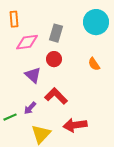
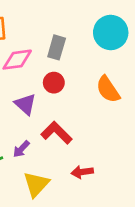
orange semicircle: (94, 64) -> (108, 89), size x1.5
red arrow: (75, 125) -> (82, 172), size x0.7

